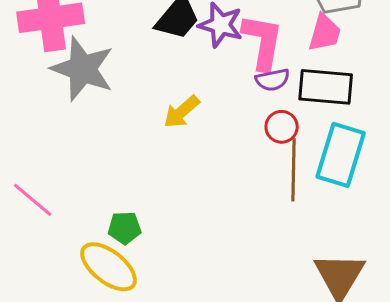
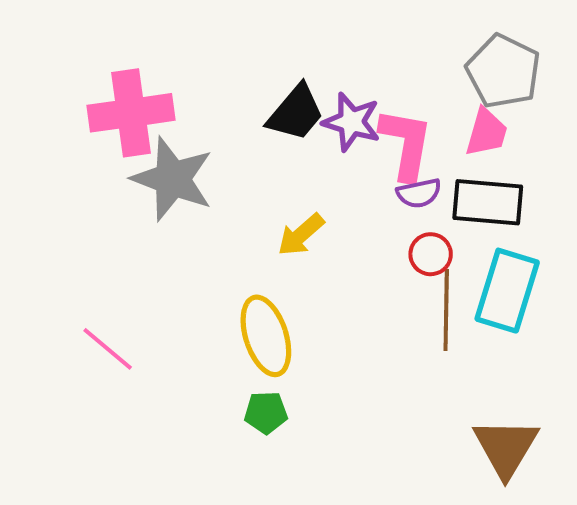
green pentagon: (125, 228) -> (266, 412), moved
yellow ellipse: (109, 267) -> (266, 336), moved, turned 34

